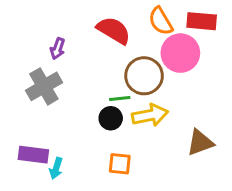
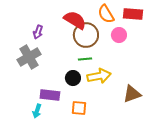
pink circle: (180, 53) -> (119, 35), size x0.6
brown circle: (144, 76) -> (86, 35), moved
green line: (120, 99) -> (85, 59), moved
purple rectangle: (33, 155) -> (50, 95), moved

